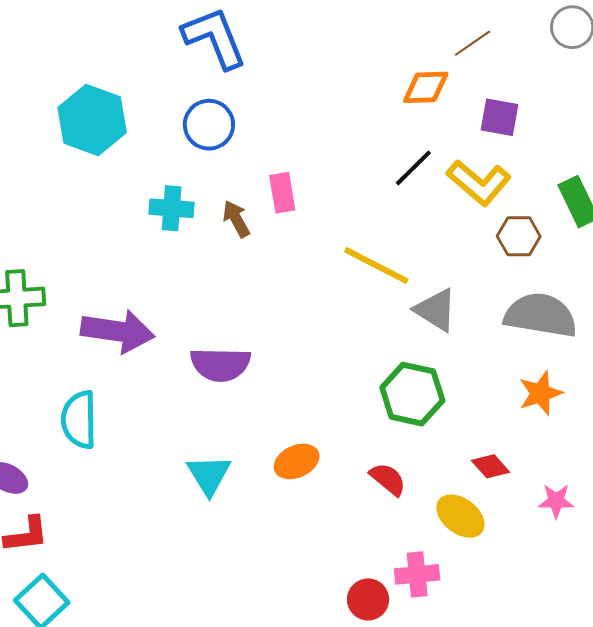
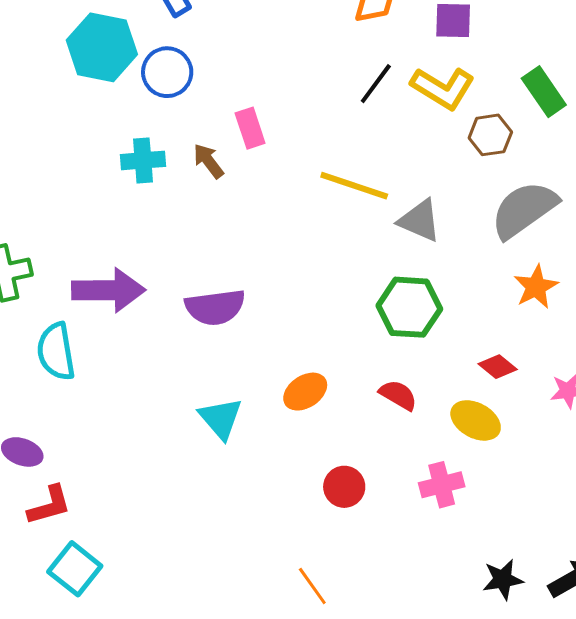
cyan hexagon: (92, 120) -> (102, 47), moved
gray semicircle: (541, 315) -> (524, 210), turned -36
cyan semicircle: (79, 420) -> (56, 352), moved
red circle: (368, 599) -> (344, 487), moved

